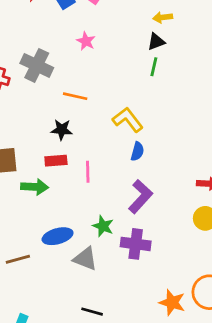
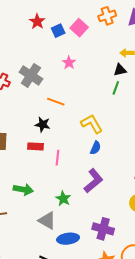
green arrow: (35, 187) -> (23, 189), moved
blue ellipse: (58, 236) -> (68, 239), moved
purple cross: (136, 244) -> (103, 229), moved

